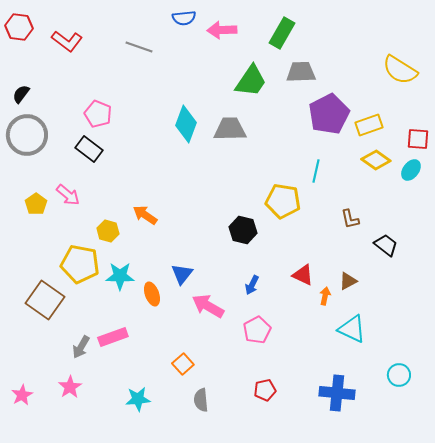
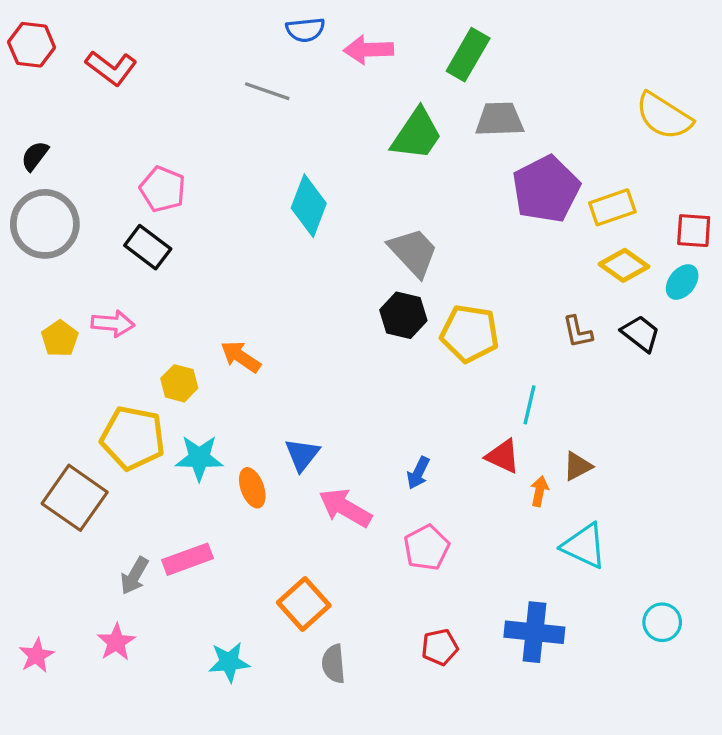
gray line: (139, 47) -> (267, 91), moved
gray trapezoid: (230, 129) -> (413, 252), moved, turned 48
cyan line: (316, 171) -> (529, 405), moved
pink arrow: (68, 195) -> (113, 324), turned -35
brown L-shape: (350, 219) -> (578, 332), moved
black hexagon: (243, 230) -> (403, 315), moved
black trapezoid: (386, 245) -> (641, 333), moved
orange square: (183, 364) -> (304, 604), size x1.4
blue cross: (337, 393) -> (534, 632), moved

